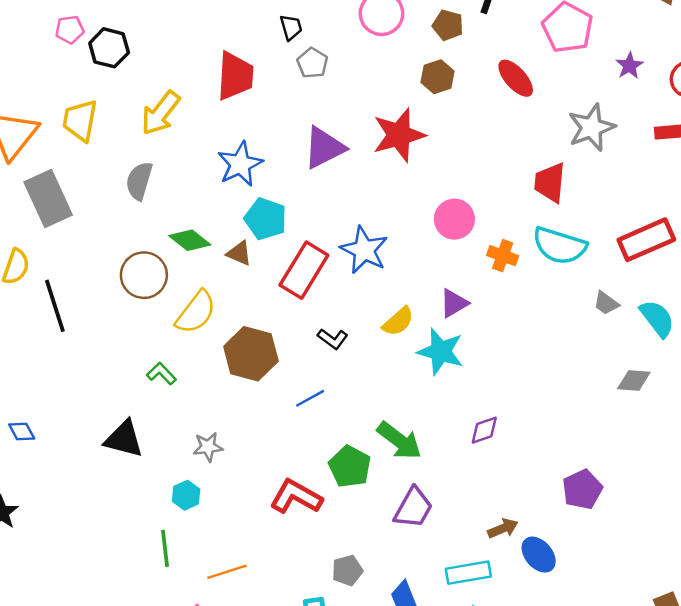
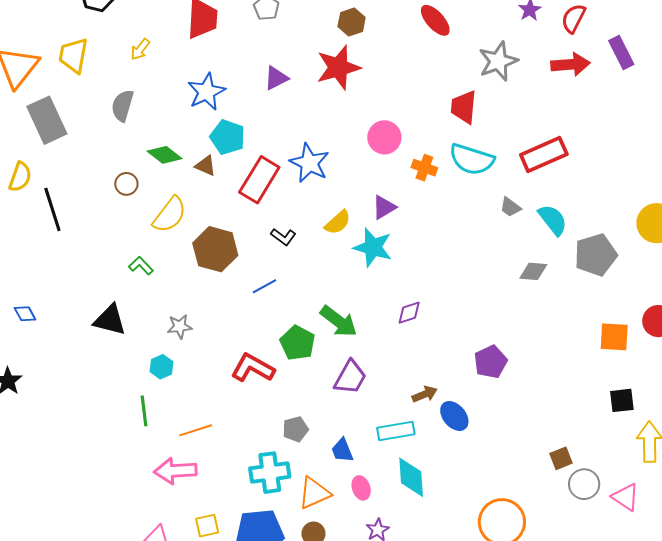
brown hexagon: (437, 77) -> (352, 22), moved
yellow arrow: (160, 113) -> (140, 49), size x0.6
purple triangle: (324, 148) -> (276, 78), size x0.7
brown circle: (144, 275) -> (126, 184), size x0.6

